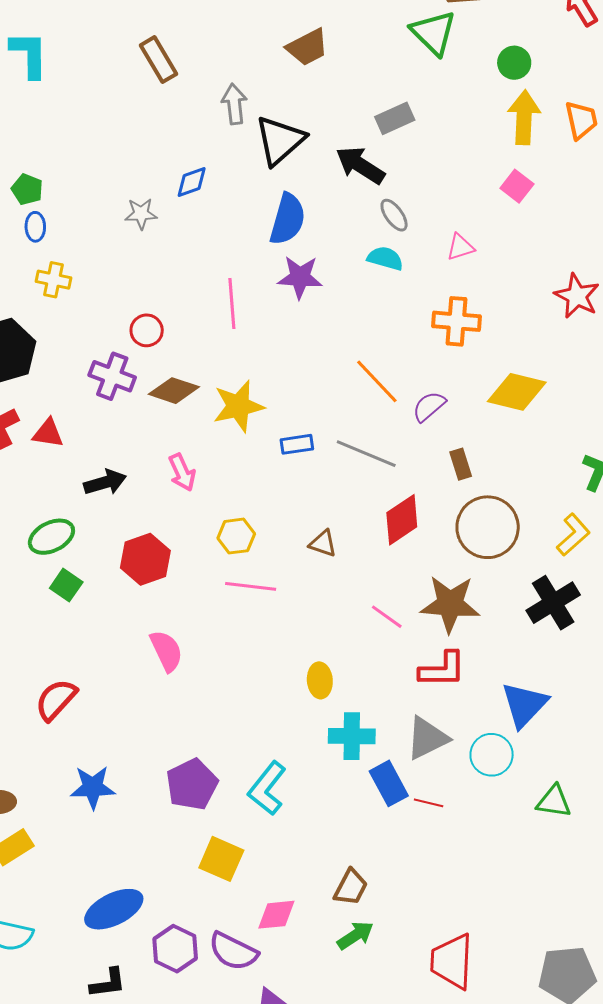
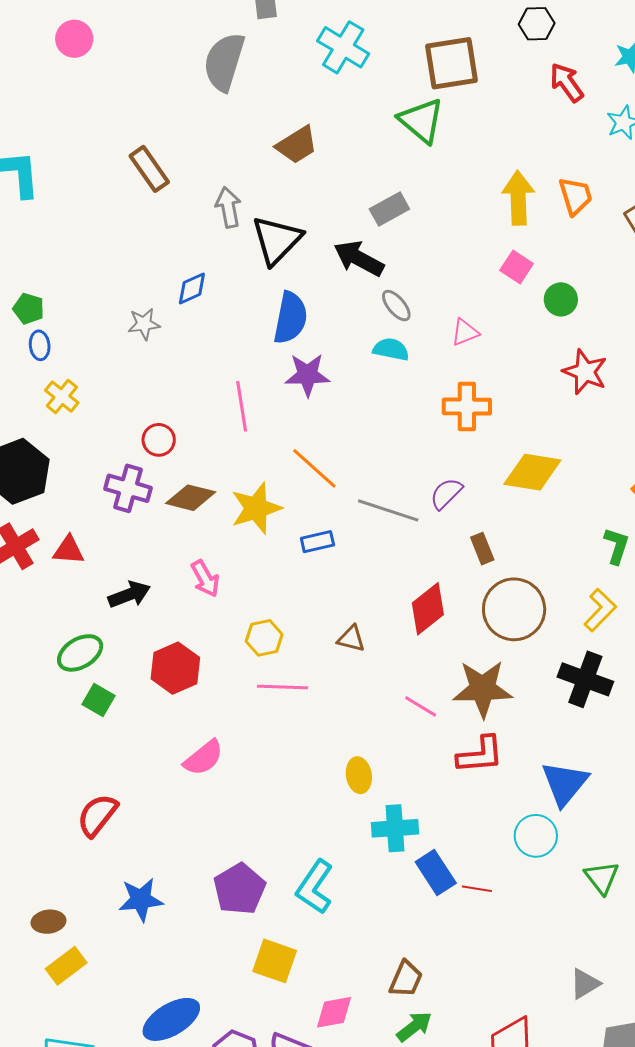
green circle: (514, 63) -> (561, 299), moved
yellow cross: (53, 280) -> (62, 397), turned 32
orange line: (377, 381) -> (314, 468), moved
gray line: (366, 454) -> (388, 510), moved
black cross: (553, 603) -> (585, 679), turned -34
pink semicircle: (166, 651) -> (204, 758), turned 81
gray triangle: (427, 738) -> (585, 984), moved, size x0.7
green triangle: (554, 801) -> (602, 877), turned 48

